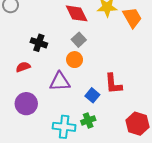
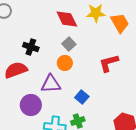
red semicircle: (23, 67) -> (16, 70), size x1.6
red L-shape: (113, 84) -> (109, 63), moved, turned 80
purple circle: (26, 104) -> (31, 105), moved

